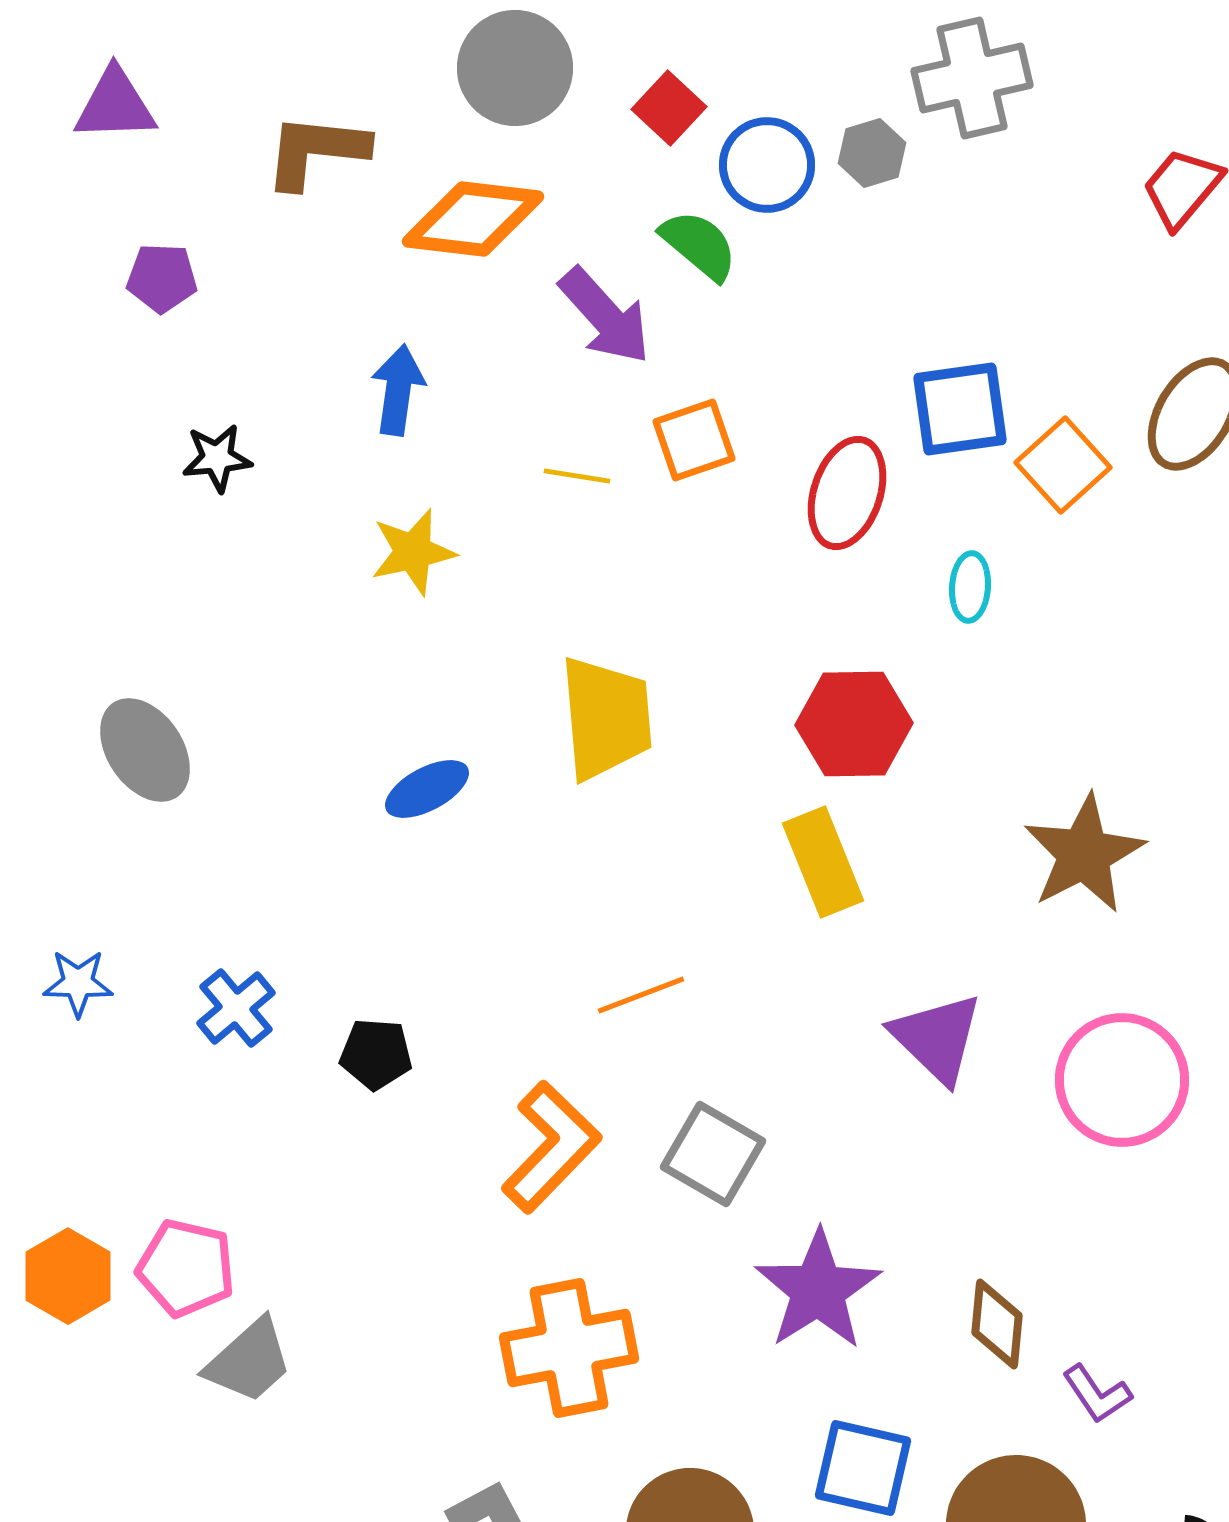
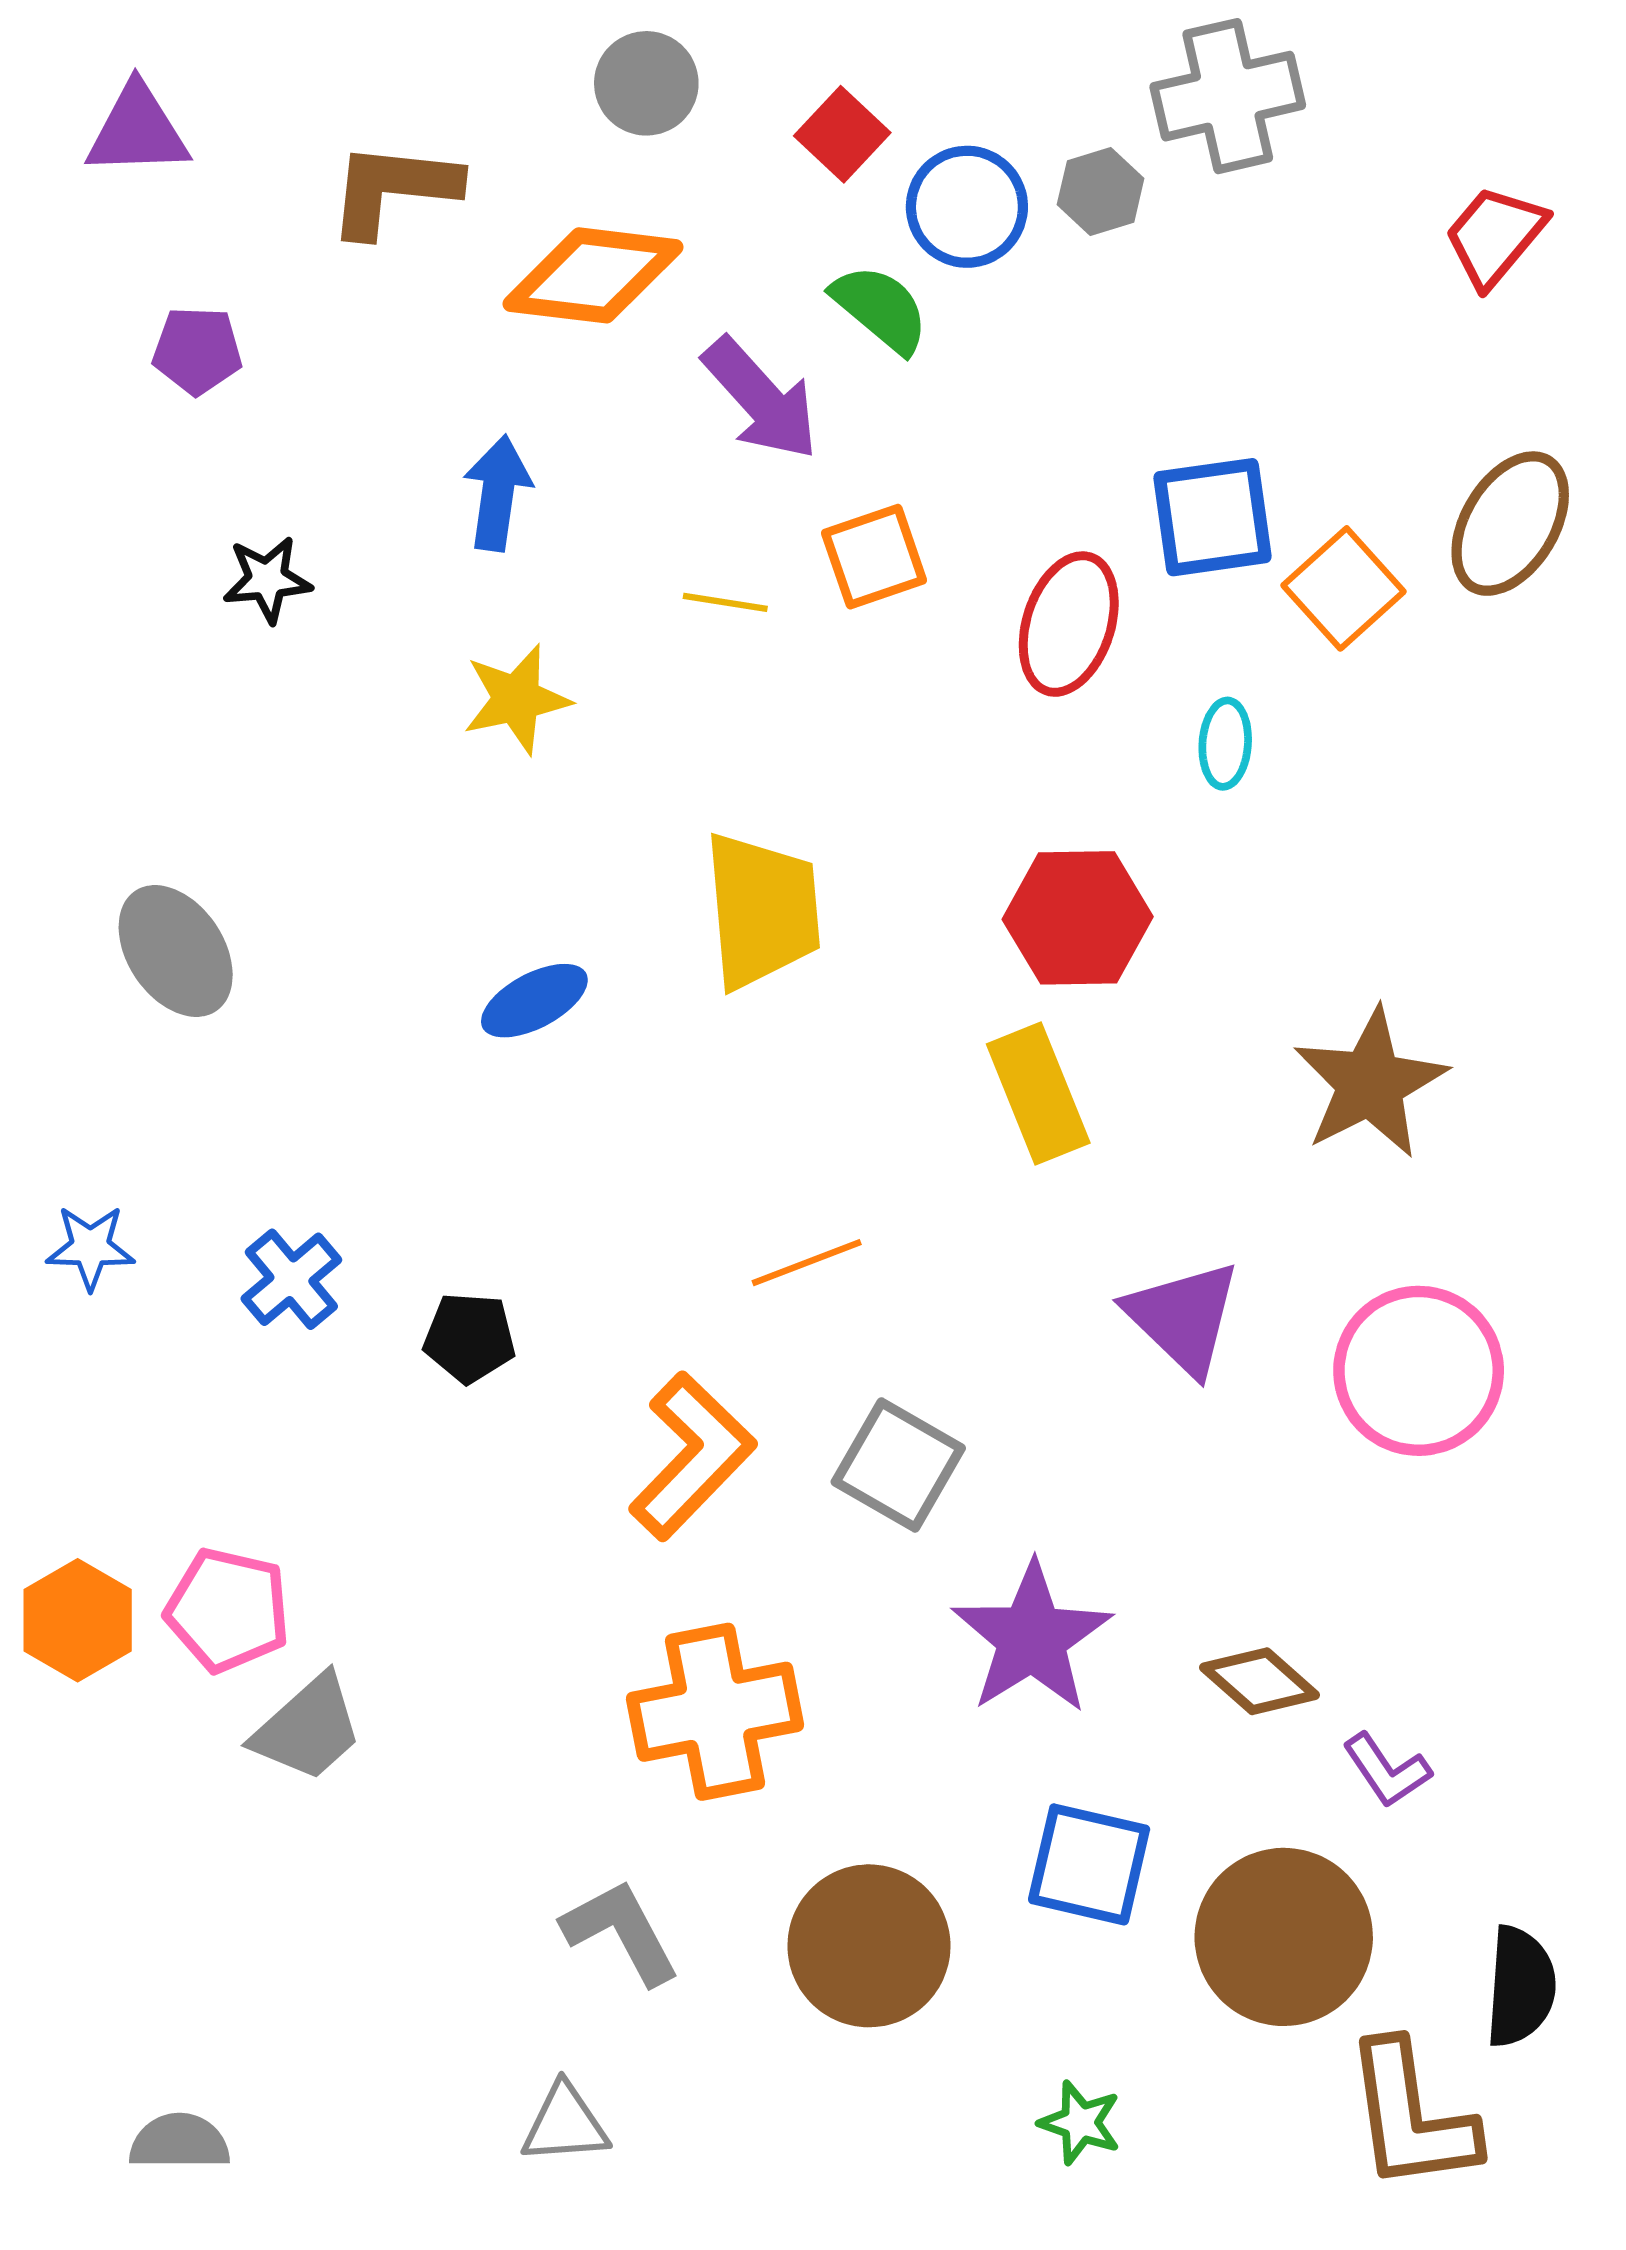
gray circle: (515, 68) -> (646, 83), size x0.7
brown diamond: (997, 1324) -> (1260, 1681), turned -54

